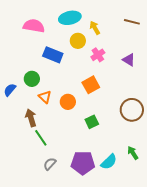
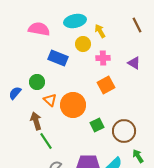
brown line: (132, 22) -> (137, 25), turned 49
pink cross: (98, 55) -> (103, 58), turned 32
orange square: (91, 85) -> (106, 85), moved
orange circle: (68, 102) -> (73, 105), size x1.6
brown circle: (132, 110) -> (124, 131), moved

